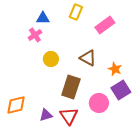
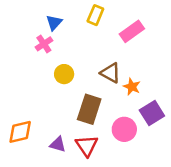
blue triangle: (43, 18) -> (54, 23), turned -48
orange star: (115, 69) -> (132, 87), moved
purple triangle: (46, 115) -> (58, 144), turned 32

